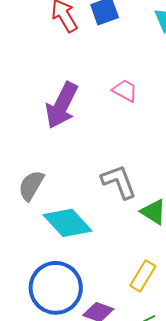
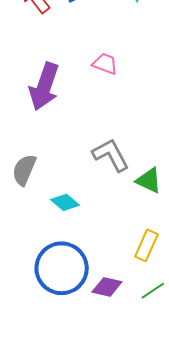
cyan diamond: (67, 223) -> (65, 202), size x0.6

